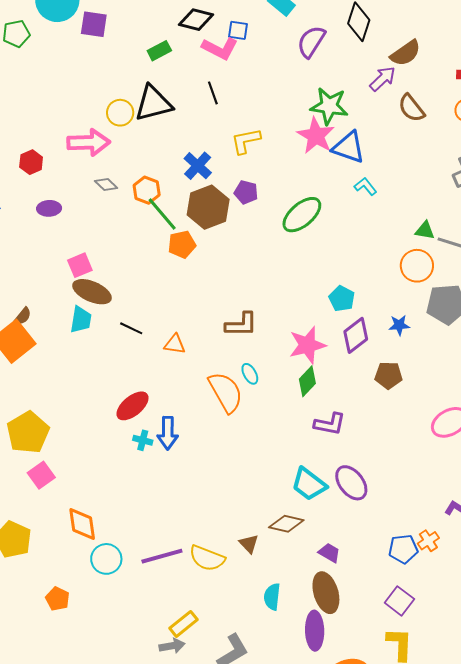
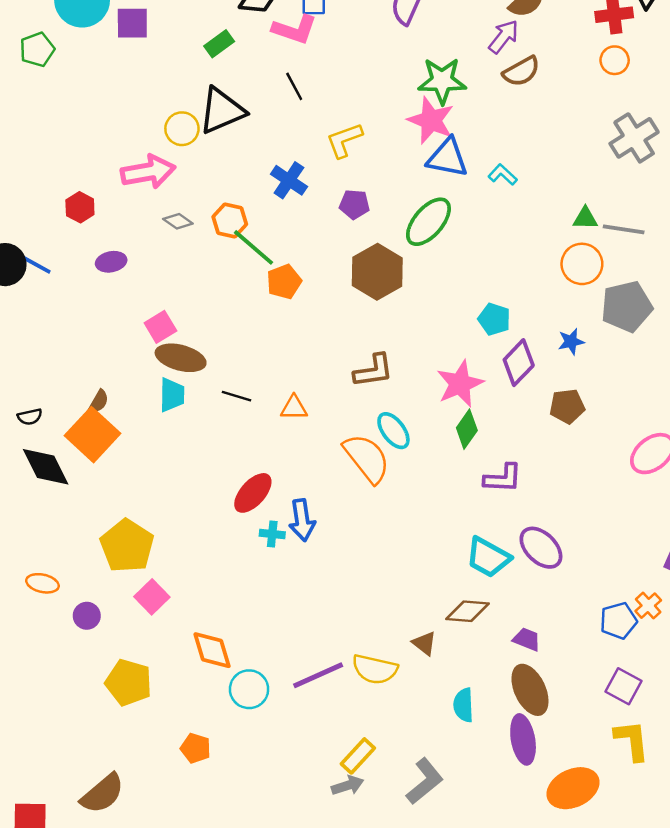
brown semicircle: (411, 108) -> (521, 71), moved, turned -72
blue triangle: (349, 147) -> (448, 158), moved
brown hexagon: (208, 207) -> (377, 272), moved
cyan ellipse: (250, 374) -> (393, 431), size x1.4

